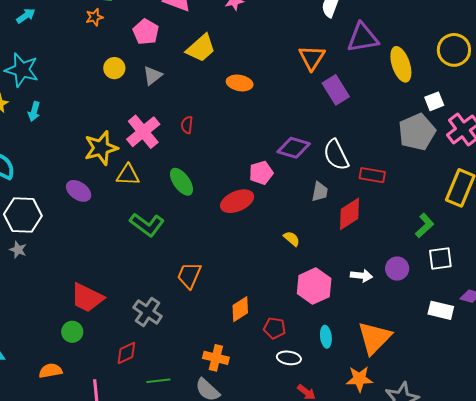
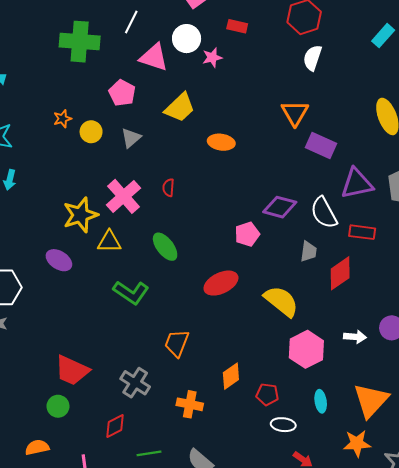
orange star: (94, 17) -> (62, 119), moved
purple triangle: (363, 38) -> (357, 184), moved
purple rectangle: (336, 90) -> (321, 146), turned -32
red ellipse: (237, 201) -> (221, 283), moved
yellow semicircle: (292, 239) -> (281, 301), size x2.0
orange cross: (216, 358) -> (190, 404), moved

